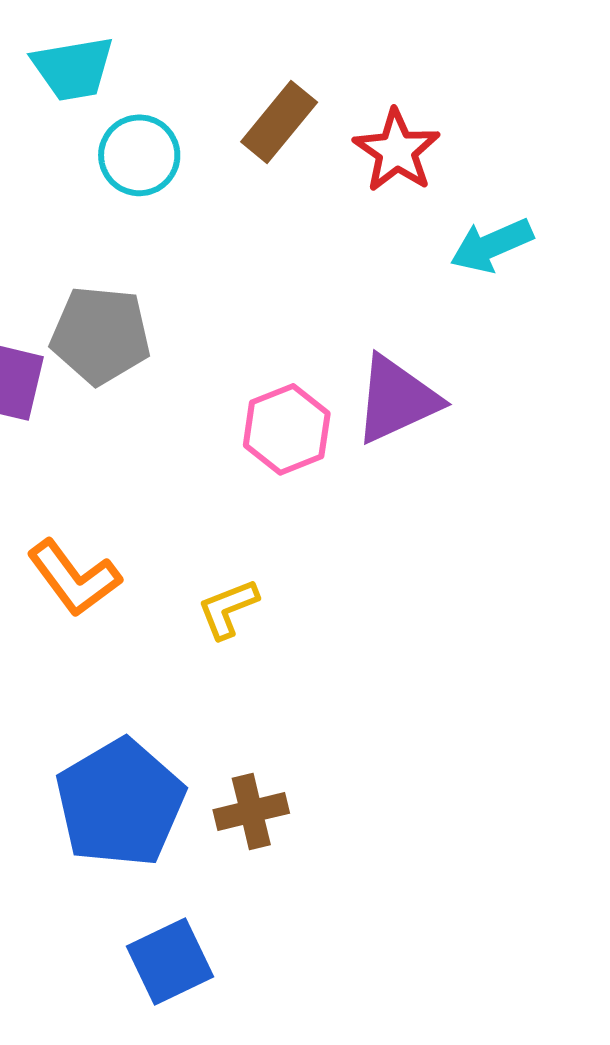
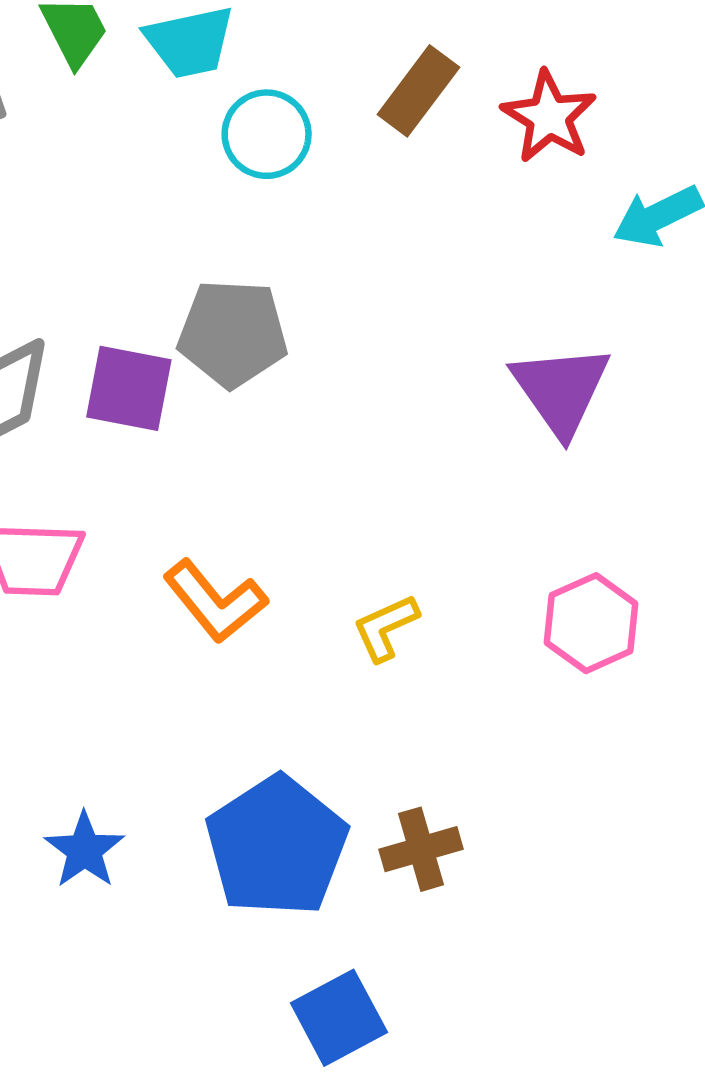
purple triangle: (397, 399) -> (561, 390), turned -38
pink hexagon: (287, 429) -> (591, 623), moved

